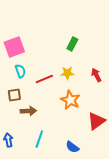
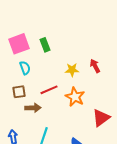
green rectangle: (72, 44) -> (45, 45), moved, turned -48
red arrow: (96, 75) -> (95, 66), moved
red line: (44, 79) -> (49, 90), moved

